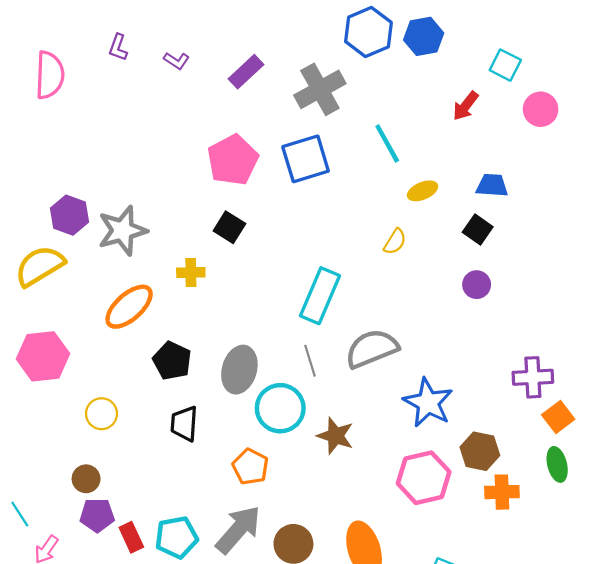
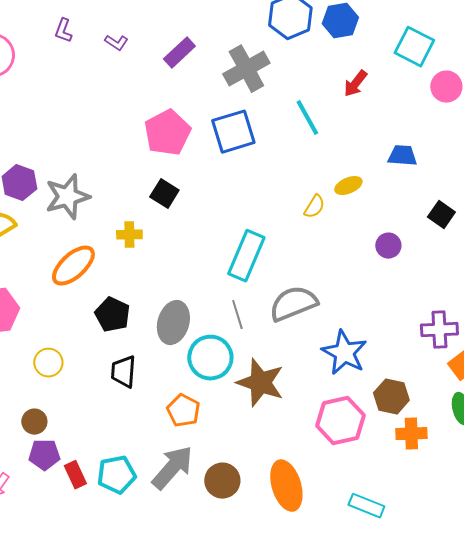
cyan square: (505, 65) -> (414, 47), size x1.4
red arrow: (466, 106) -> (355, 84), moved
yellow ellipse: (423, 191) -> (348, 186), moved
black square: (478, 229) -> (441, 215), moved
brown star: (335, 436) -> (260, 383), size x1.4

